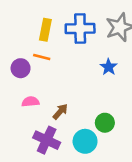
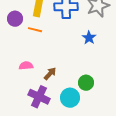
purple circle: (21, 68) -> (15, 19), moved

